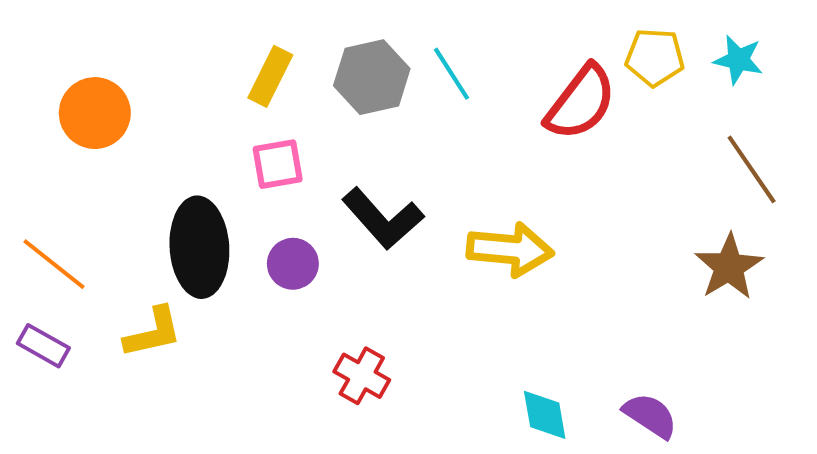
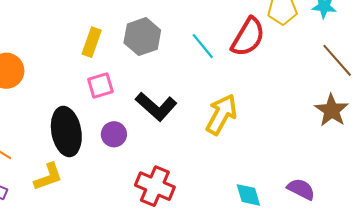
cyan line: (452, 74) -> (203, 46), moved
yellow arrow: (510, 249) -> (221, 114), turned -60
red cross: (362, 376) -> (155, 186), size x1.4

